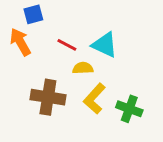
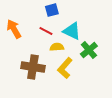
blue square: (33, 14) -> (52, 10), moved
green cross: (129, 109) -> (89, 50), moved, turned 30

